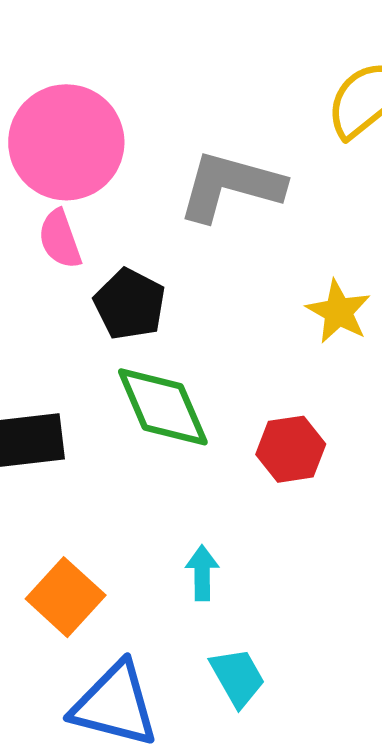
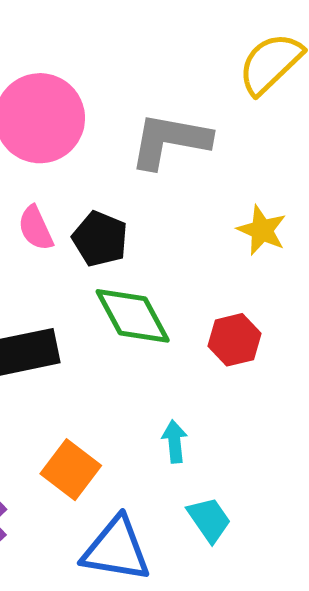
pink semicircle: (60, 239) -> (36, 228), moved

